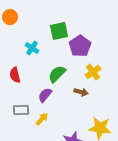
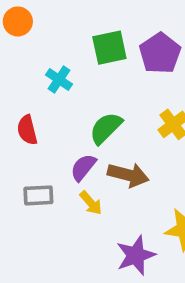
purple pentagon: (80, 46) -> (160, 53), moved
brown arrow: (81, 92) -> (128, 175), moved, size x1.5
yellow arrow: (42, 119) -> (91, 203), moved, turned 96

